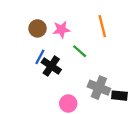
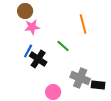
brown circle: (38, 28) -> (25, 11), moved
pink star: (61, 30) -> (32, 27), moved

